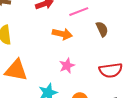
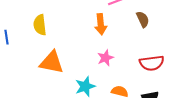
orange arrow: (62, 34) -> (101, 24), turned 72

